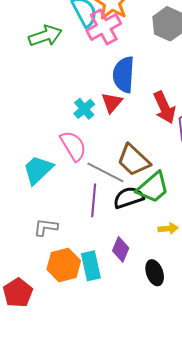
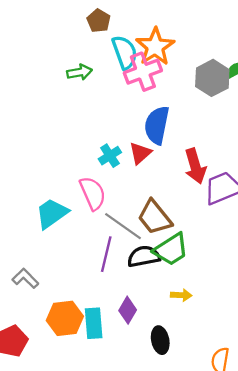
green arrow: (45, 36) -> (79, 72), size x0.7
gray L-shape: (46, 227) -> (25, 278), moved, turned 30

